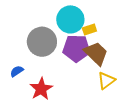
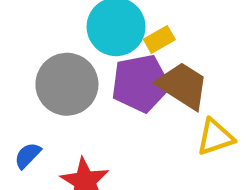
yellow triangle: (106, 81) -> (215, 137), turned 30

